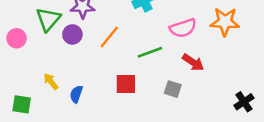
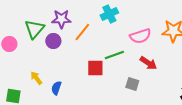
orange line: (109, 37) -> (82, 32), moved
red square: (126, 84) -> (95, 68), moved

